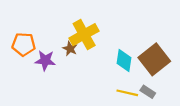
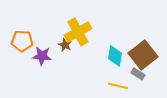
gray rectangle: (148, 92) -> (138, 74), moved

